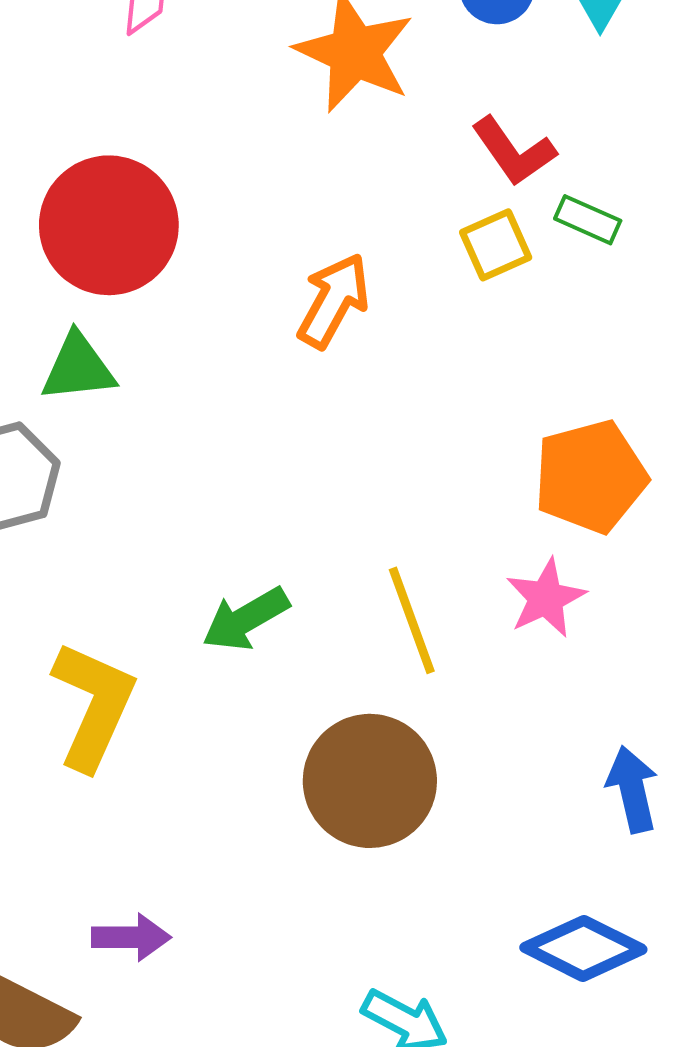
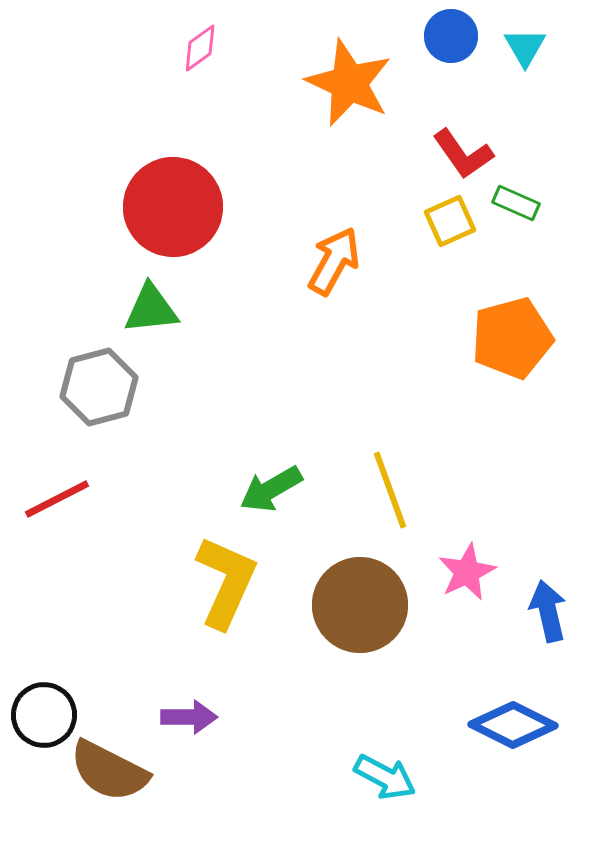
orange pentagon: (590, 477) -> (512, 338), moved
pink star: (546, 598) -> (467, 572), moved
yellow L-shape: (93, 706) -> (226, 582), moved

